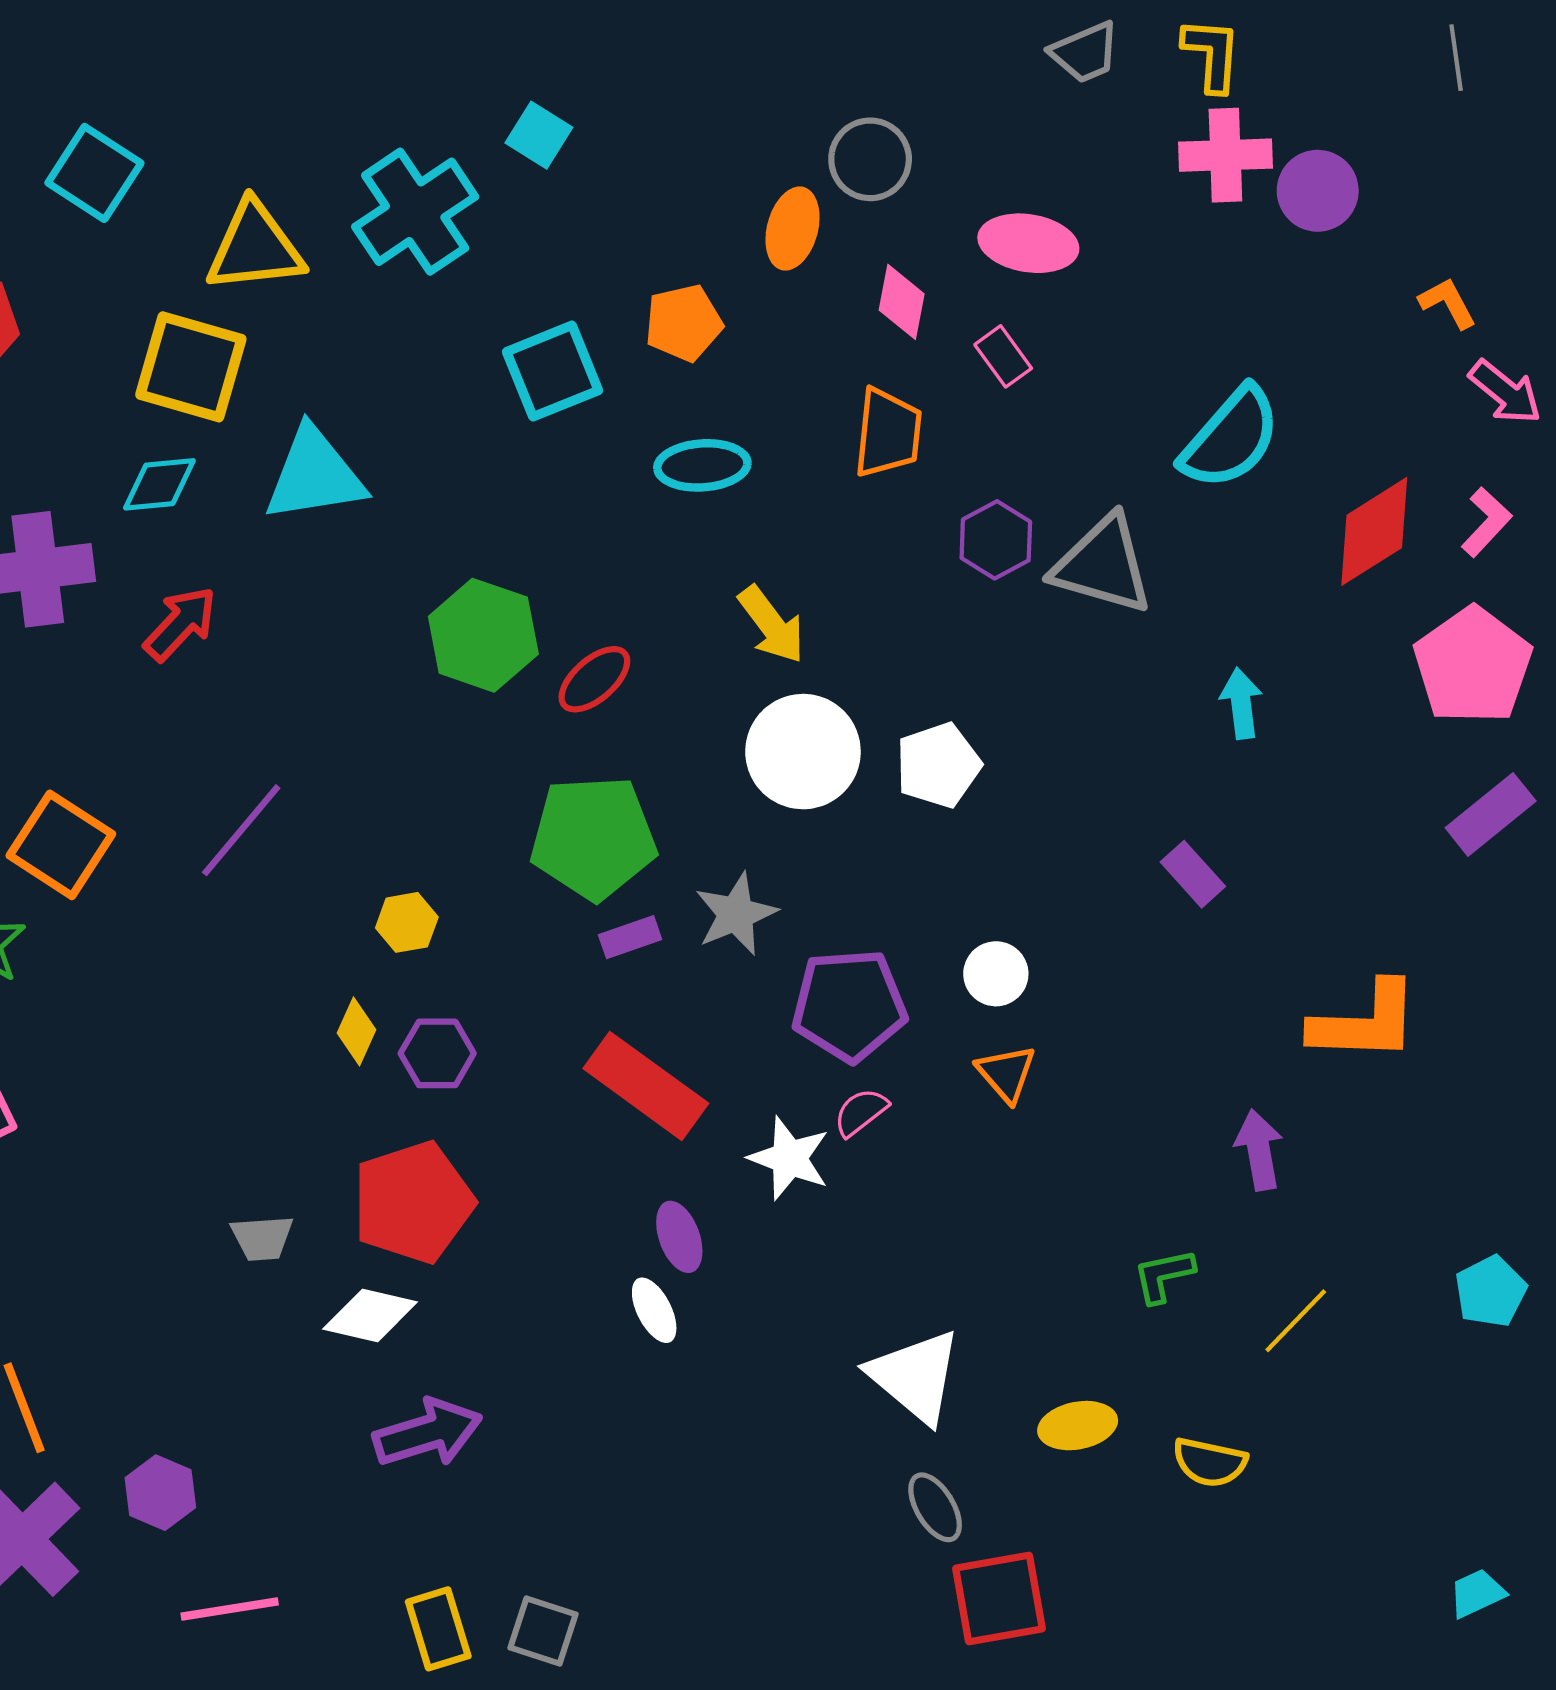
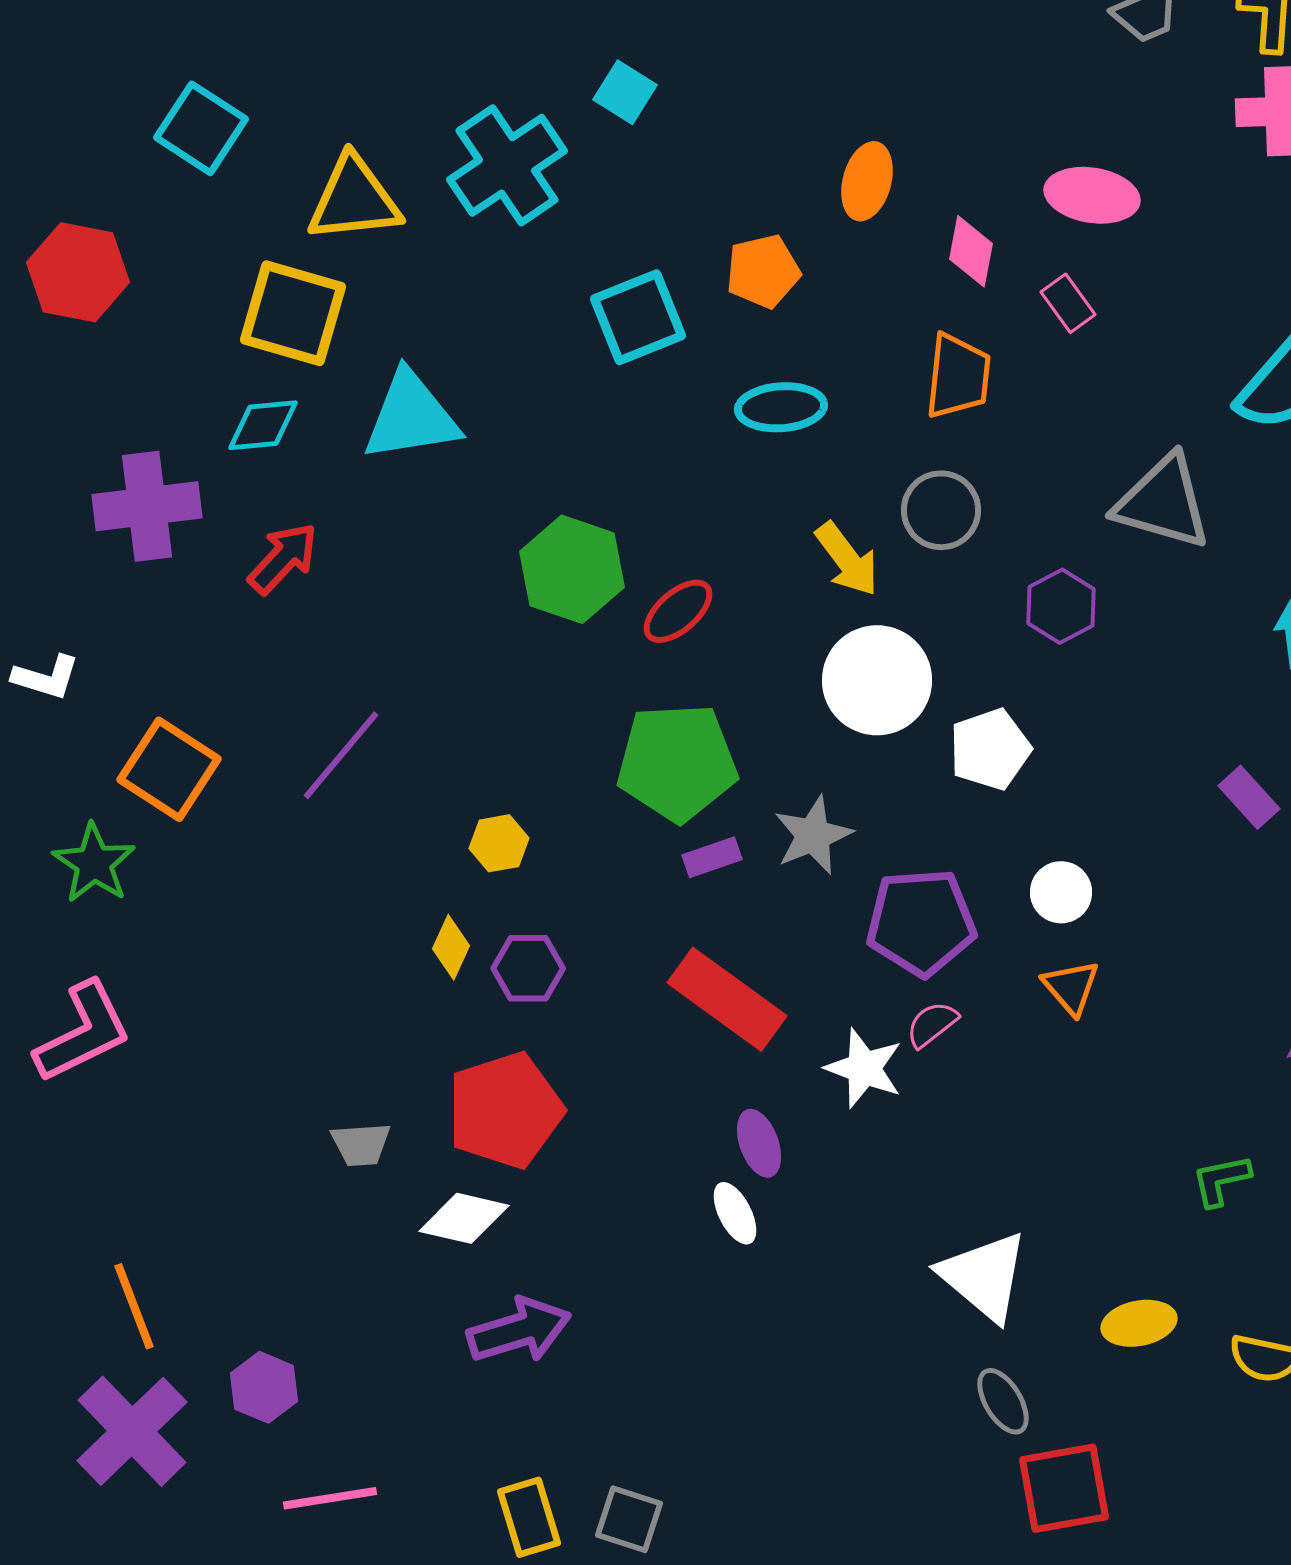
gray circle: (870, 159) -> (941, 510), moved
purple hexagon: (996, 540) -> (1061, 606), moved
white pentagon: (938, 765) -> (990, 749), moved

